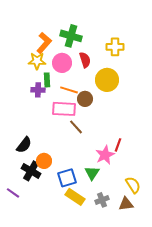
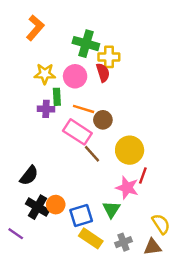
orange L-shape: (44, 43) -> (35, 28), moved
yellow cross: (115, 47) -> (109, 57), moved
yellow circle: (107, 80) -> (130, 150), moved
pink rectangle: (64, 109) -> (77, 132), turned 30
pink star: (105, 155) -> (127, 188), turned -30
orange circle: (44, 161) -> (56, 205), moved

